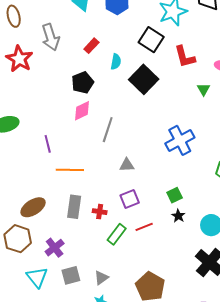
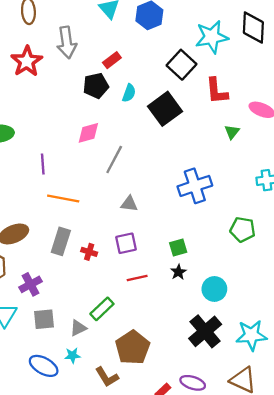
cyan semicircle: (116, 62) -> (129, 93), moved
black pentagon: (83, 83) -> (96, 86), moved
green rectangle: (117, 234) -> (102, 309), moved

